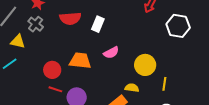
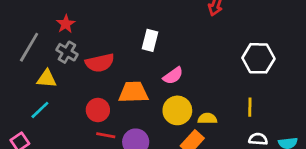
red semicircle: (70, 18) -> (100, 63), moved
white hexagon: (178, 26) -> (258, 58), moved
yellow circle: (145, 65) -> (177, 110), moved

